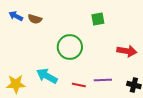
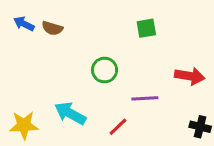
green circle: (70, 47) -> (105, 70), size x0.7
purple line: (103, 80) -> (145, 98), moved
red line: (79, 85) -> (118, 127), turned -56

